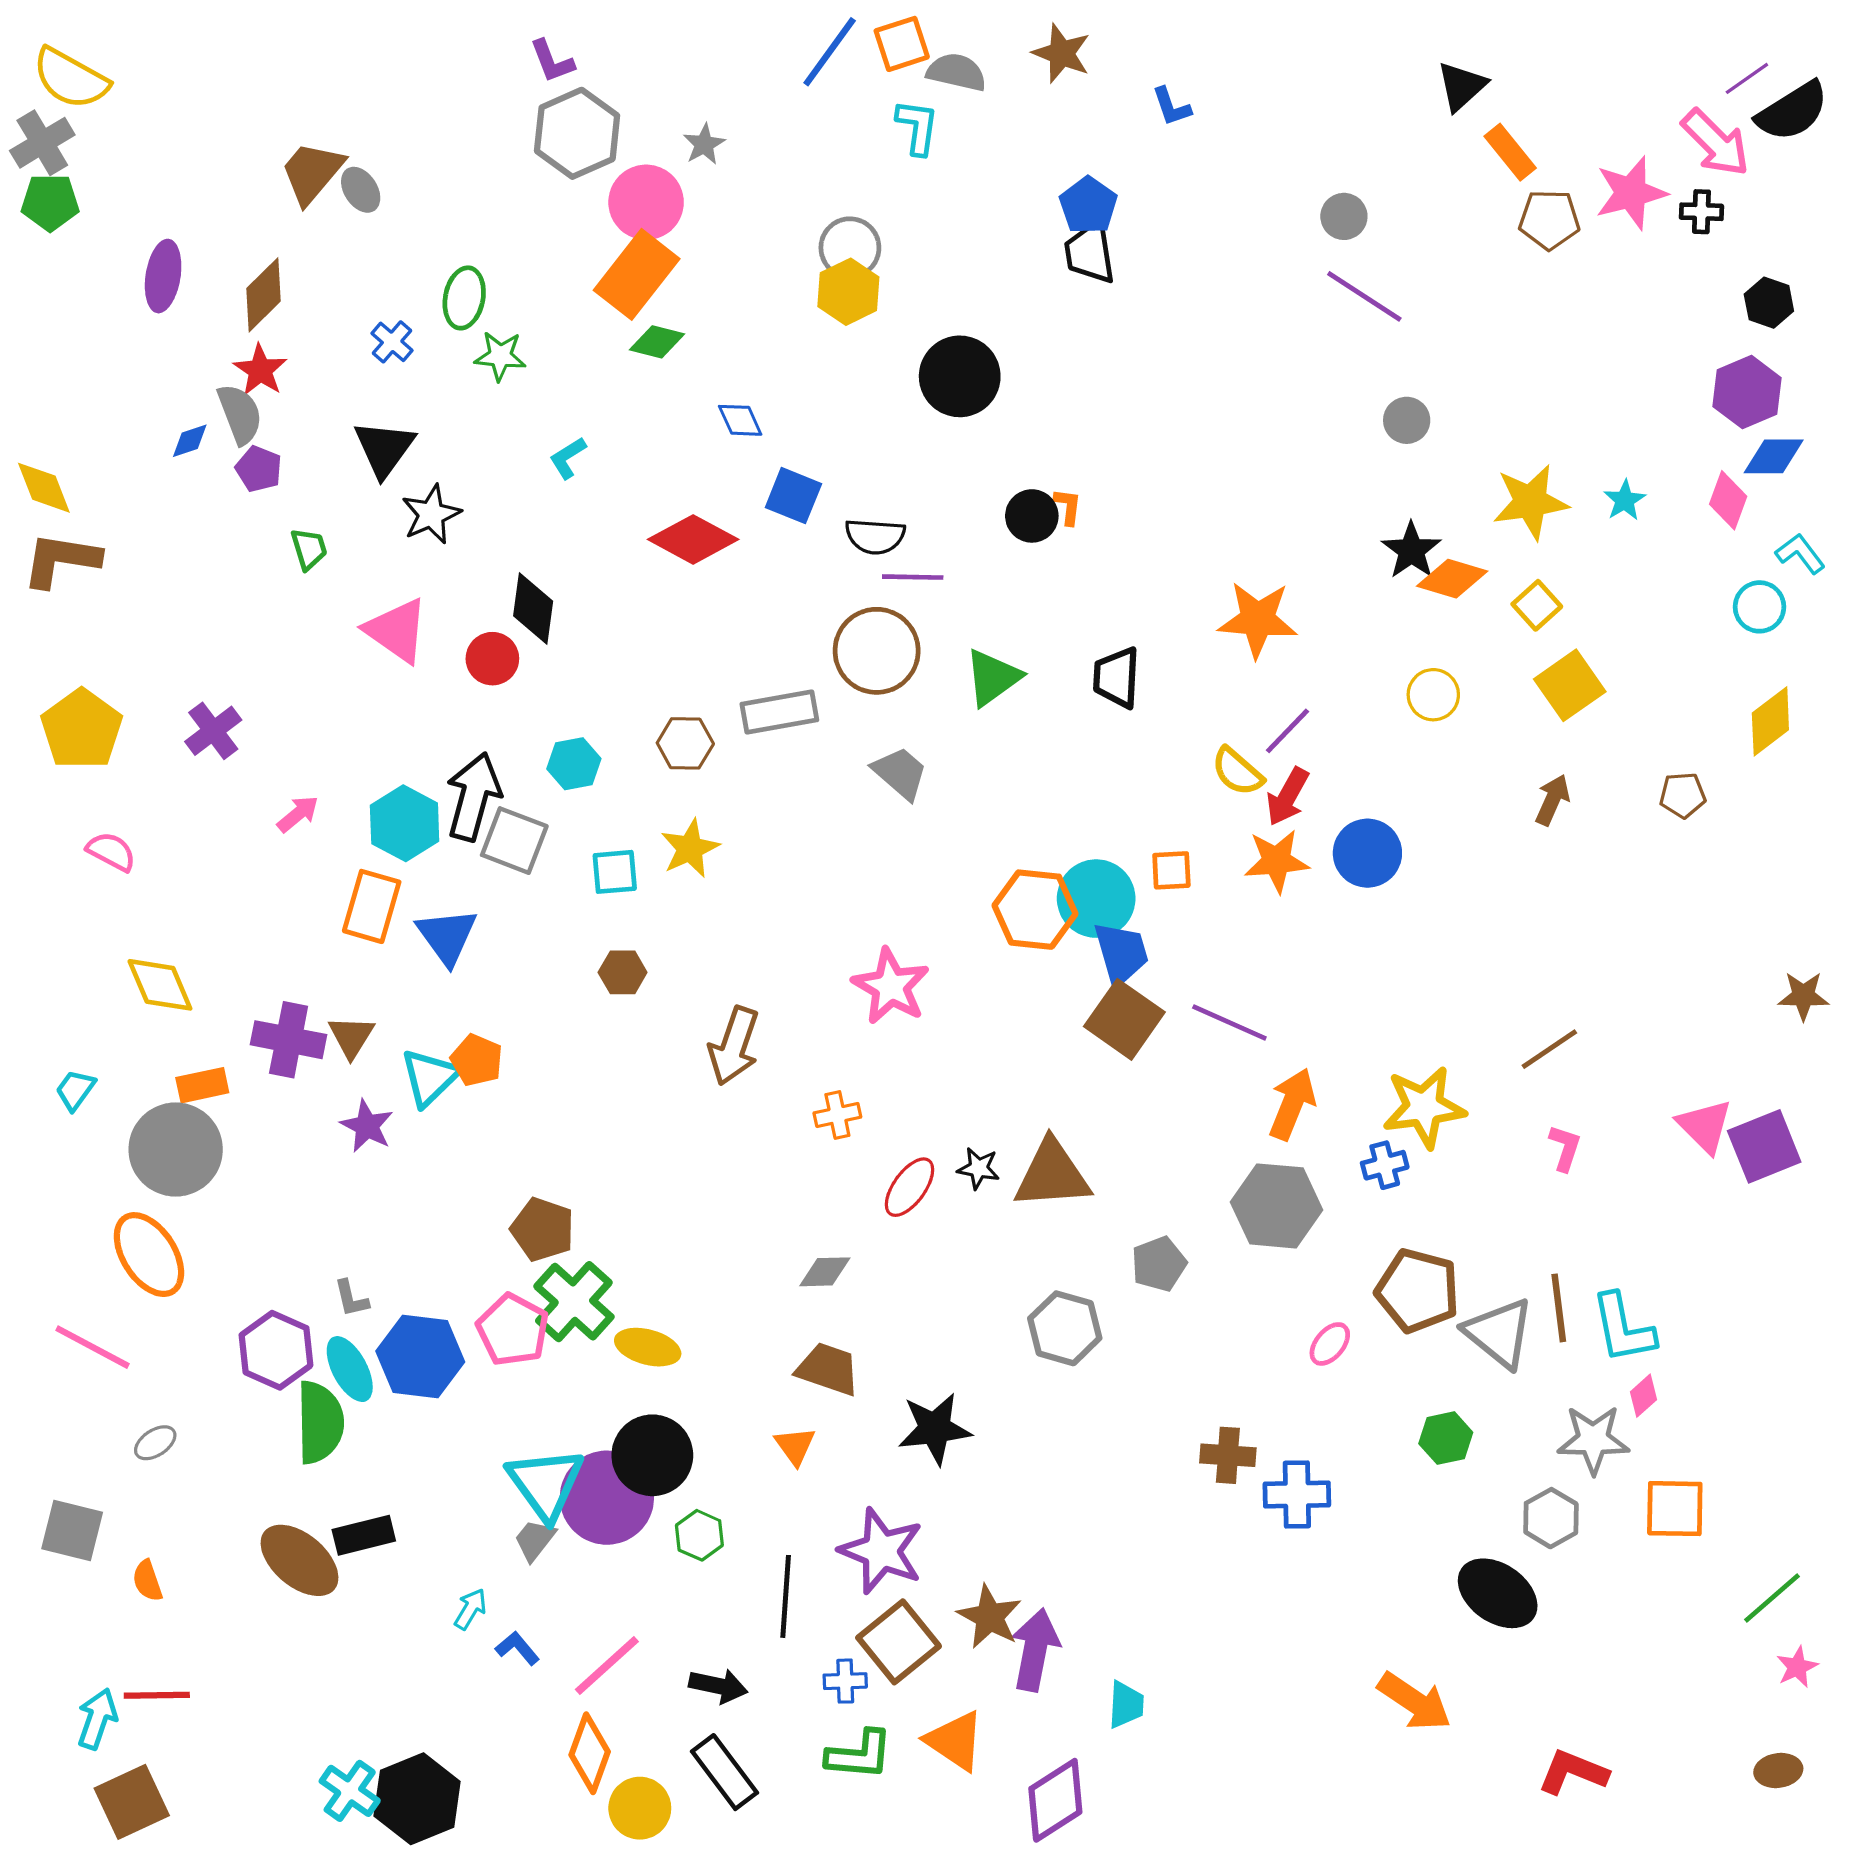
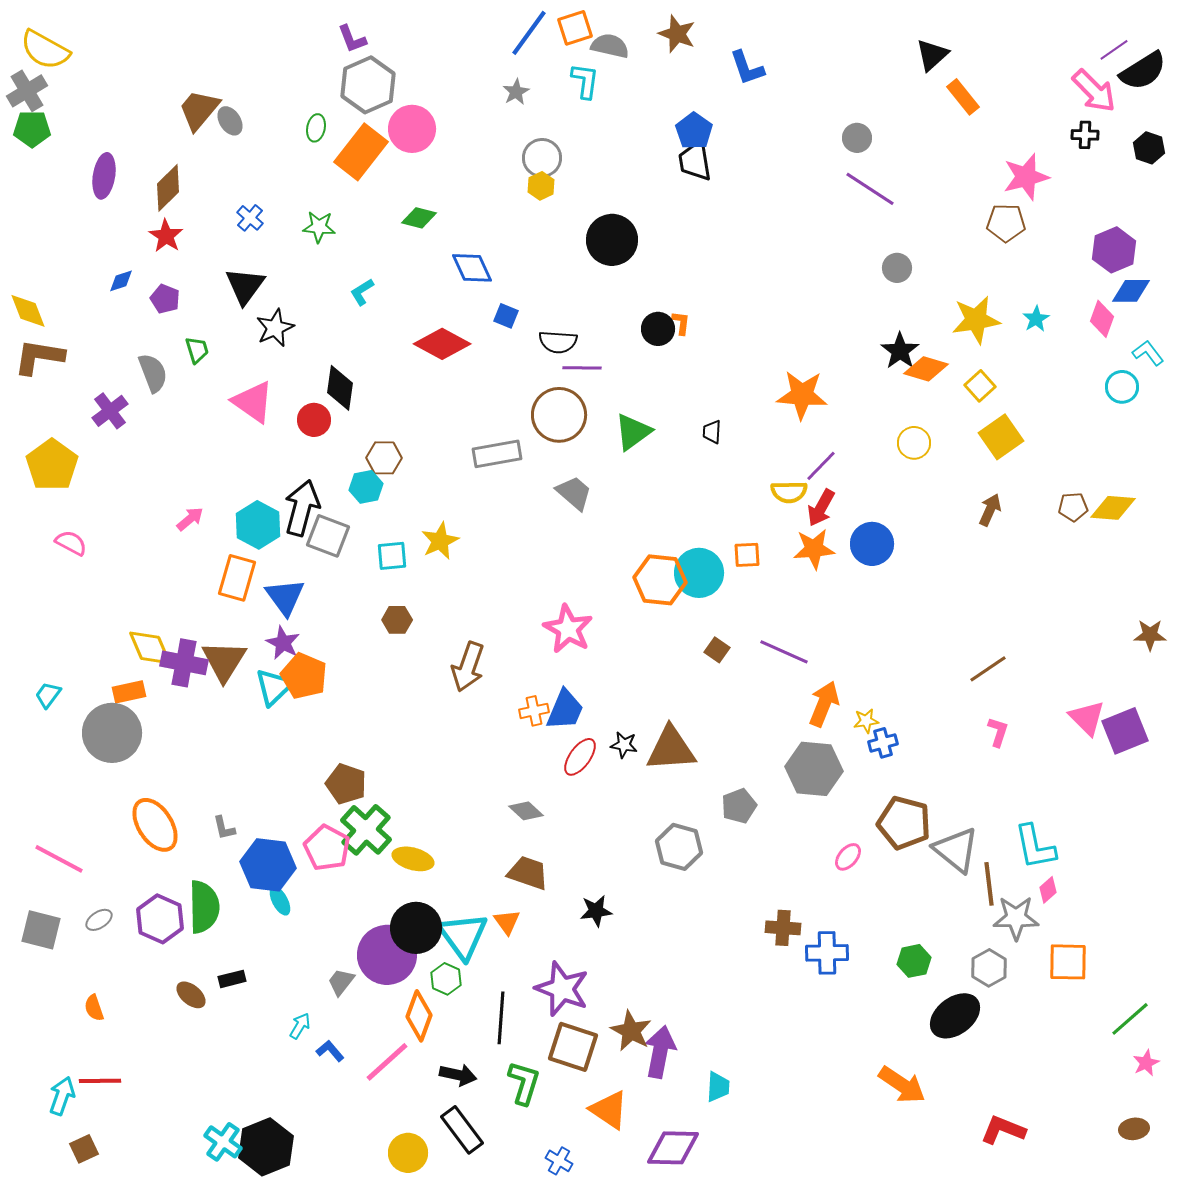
blue L-shape: (1171, 107) -> (747, 68), size x1.4
gray star: (704, 144) -> (516, 92), moved
pink star: (1631, 193) -> (1026, 177), moved
brown pentagon: (1549, 220) -> (1006, 223), moved
orange rectangle: (637, 274) -> (361, 152), moved
yellow hexagon: (848, 292) -> (541, 186), size x0.7
green ellipse: (464, 298) -> (316, 128), moved, size x0.7
black hexagon: (1769, 303) -> (1149, 148), moved
gray semicircle: (240, 414) -> (153, 373), moved
blue diamond: (740, 420) -> (472, 268), size x1.4
blue square: (793, 496) -> (506, 316), size x0.7
black trapezoid: (1117, 677) -> (712, 432), size x0.6
yellow diamond: (1770, 721) -> (1113, 508), moved, turned 42
purple cross: (213, 731) -> (110, 411), moved
brown hexagon: (685, 743) -> (384, 458), moved
yellow semicircle: (1237, 772) -> (789, 492), turned -42
blue trapezoid: (1121, 953) -> (565, 710), moved, turned 39
yellow diamond: (160, 985) -> (150, 648), moved
brown square: (1124, 1019) -> (717, 650), size x0.5
brown triangle: (351, 1037) -> (224, 661), size x1.5
orange pentagon: (477, 1060) -> (304, 676), size x1.4
yellow star: (1424, 1107) -> (866, 721), moved, size x0.5
purple star: (367, 1126) -> (283, 643), moved
orange ellipse: (149, 1255) -> (155, 825), moved
gray diamond: (825, 1272) -> (526, 811), turned 44
brown line: (1559, 1308) -> (989, 884), moved
purple hexagon: (276, 1350) -> (160, 919), moved
cyan ellipse: (350, 1369) -> (280, 901), moved, size x0.7
black star: (935, 1429) -> (596, 911), size x0.7
green hexagon: (1446, 1438) -> (914, 961), moved
cyan triangle: (546, 1484) -> (463, 936), moved
gray square: (72, 1531) -> (41, 930), moved
black rectangle: (364, 1535) -> (232, 979), size x0.7
brown ellipse: (300, 1560) -> (191, 995), size x0.6
black ellipse: (1498, 1593) -> (955, 1016), turned -72
brown square: (899, 1642) -> (573, 1047), turned -33
blue cross: (845, 1681) -> (559, 1161), moved, turned 32
orange diamond: (590, 1753) -> (419, 1016), moved
green L-shape: (859, 1755) -> (524, 1083), moved, turned -78
purple diamond: (1055, 1800) -> (673, 1148), turned 34
brown square: (132, 1802) -> (84, 1149), size x0.6

